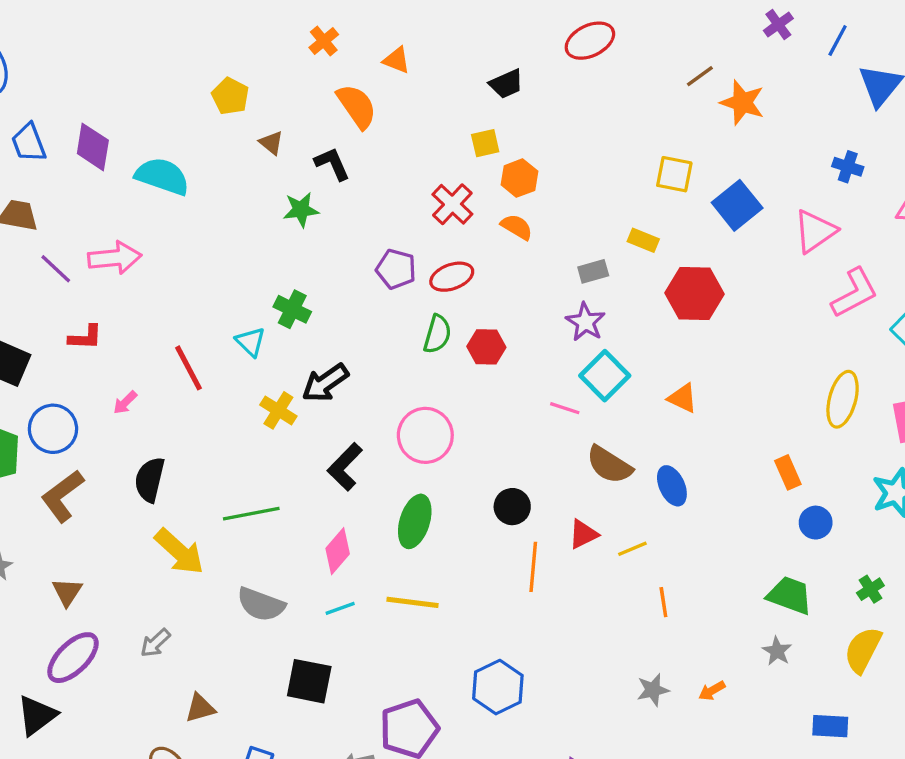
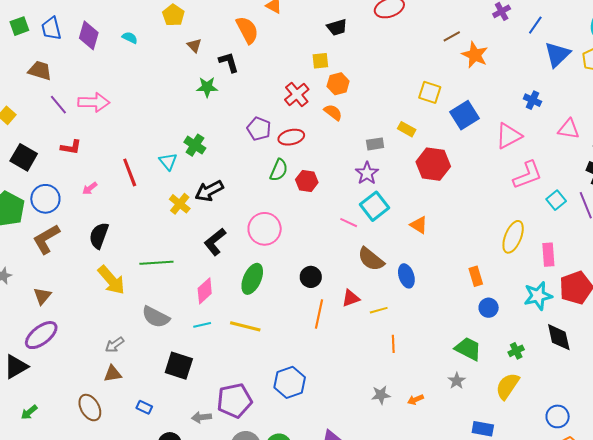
cyan semicircle: (162, 176) -> (130, 38), moved, size x0.5
gray arrow: (155, 643) -> (115, 345), moved

